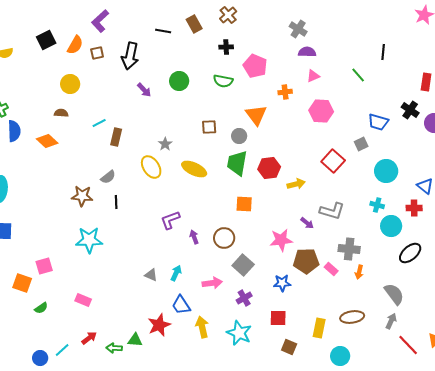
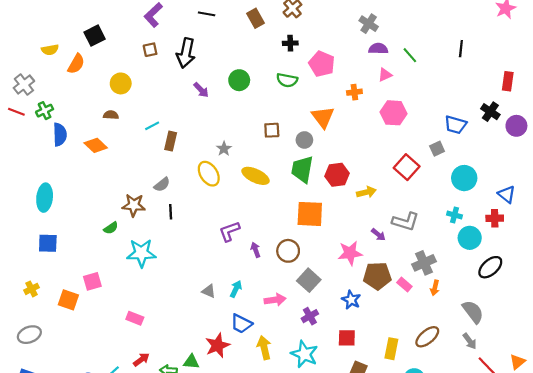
black line: (163, 31) -> (207, 14), moved
orange semicircle: (75, 45) -> (76, 64), moved
green line: (358, 75) -> (410, 55), moved
orange square: (244, 204) -> (310, 214), size x1.5
gray cross: (349, 249) -> (424, 263), turned -30
blue star: (282, 283) -> (351, 300), turned 30
blue trapezoid: (181, 305) -> (241, 324), turned -30
green semicircle: (41, 308) -> (111, 228), moved
brown ellipse: (352, 317) -> (427, 337), turned -30
gray arrow: (391, 321) -> (470, 341), turned 119

